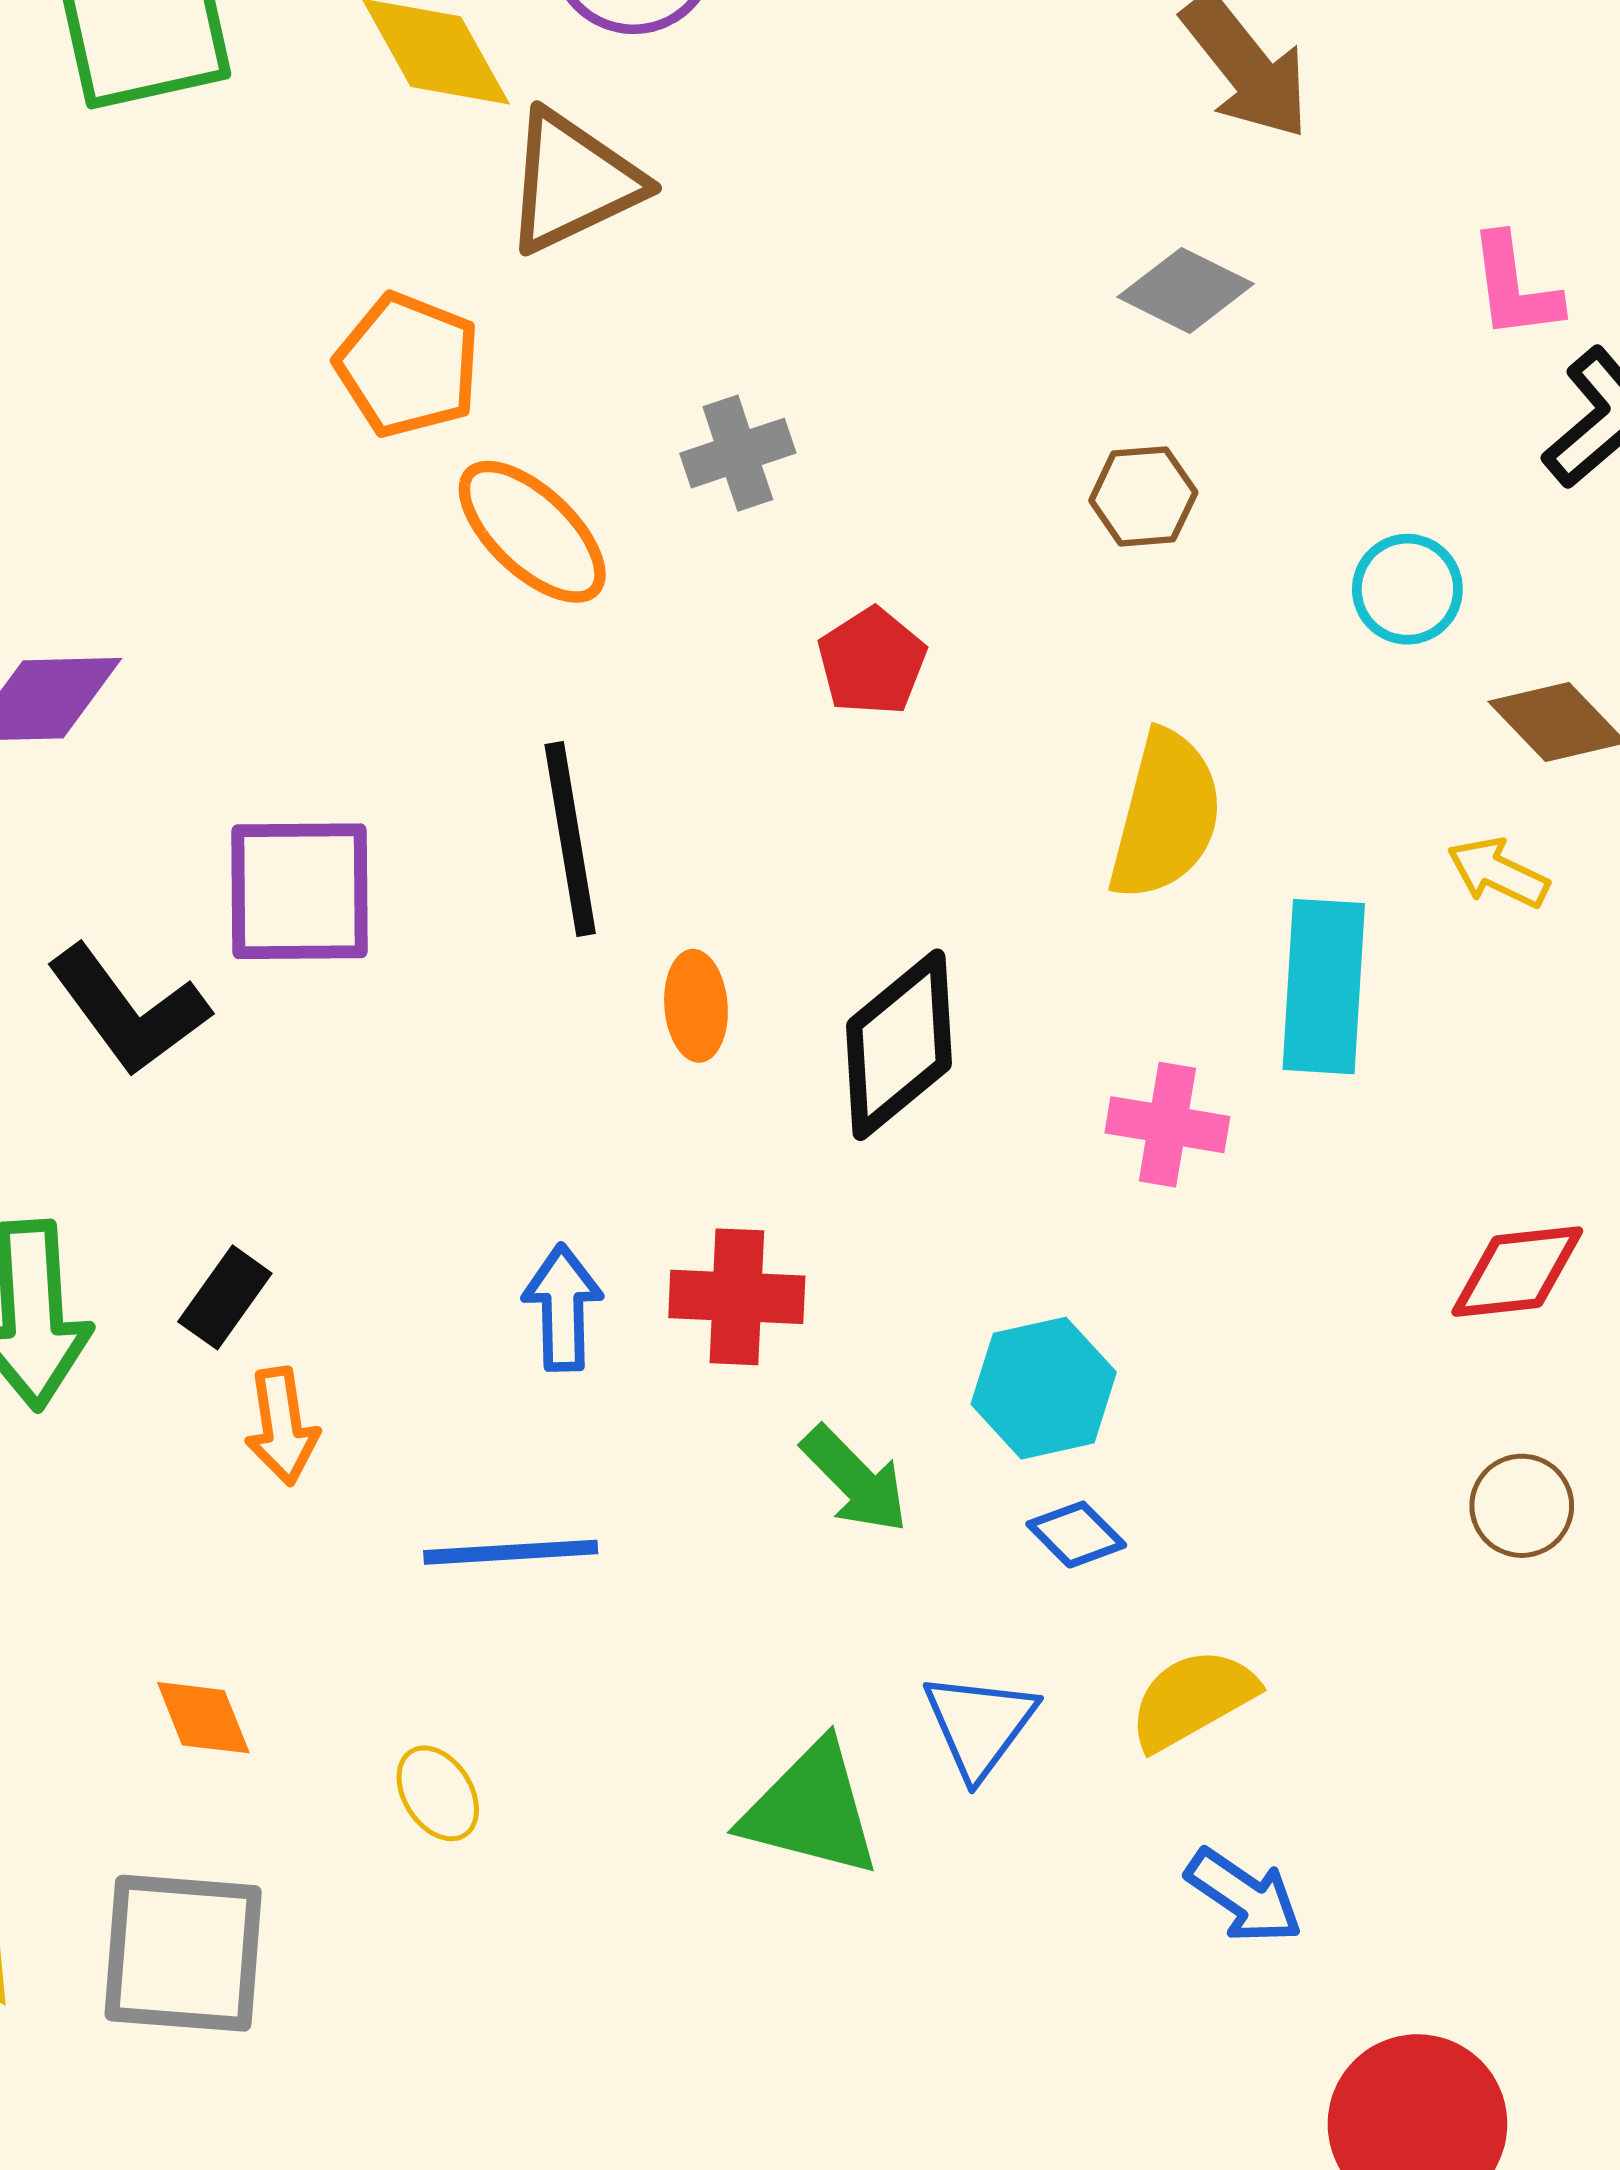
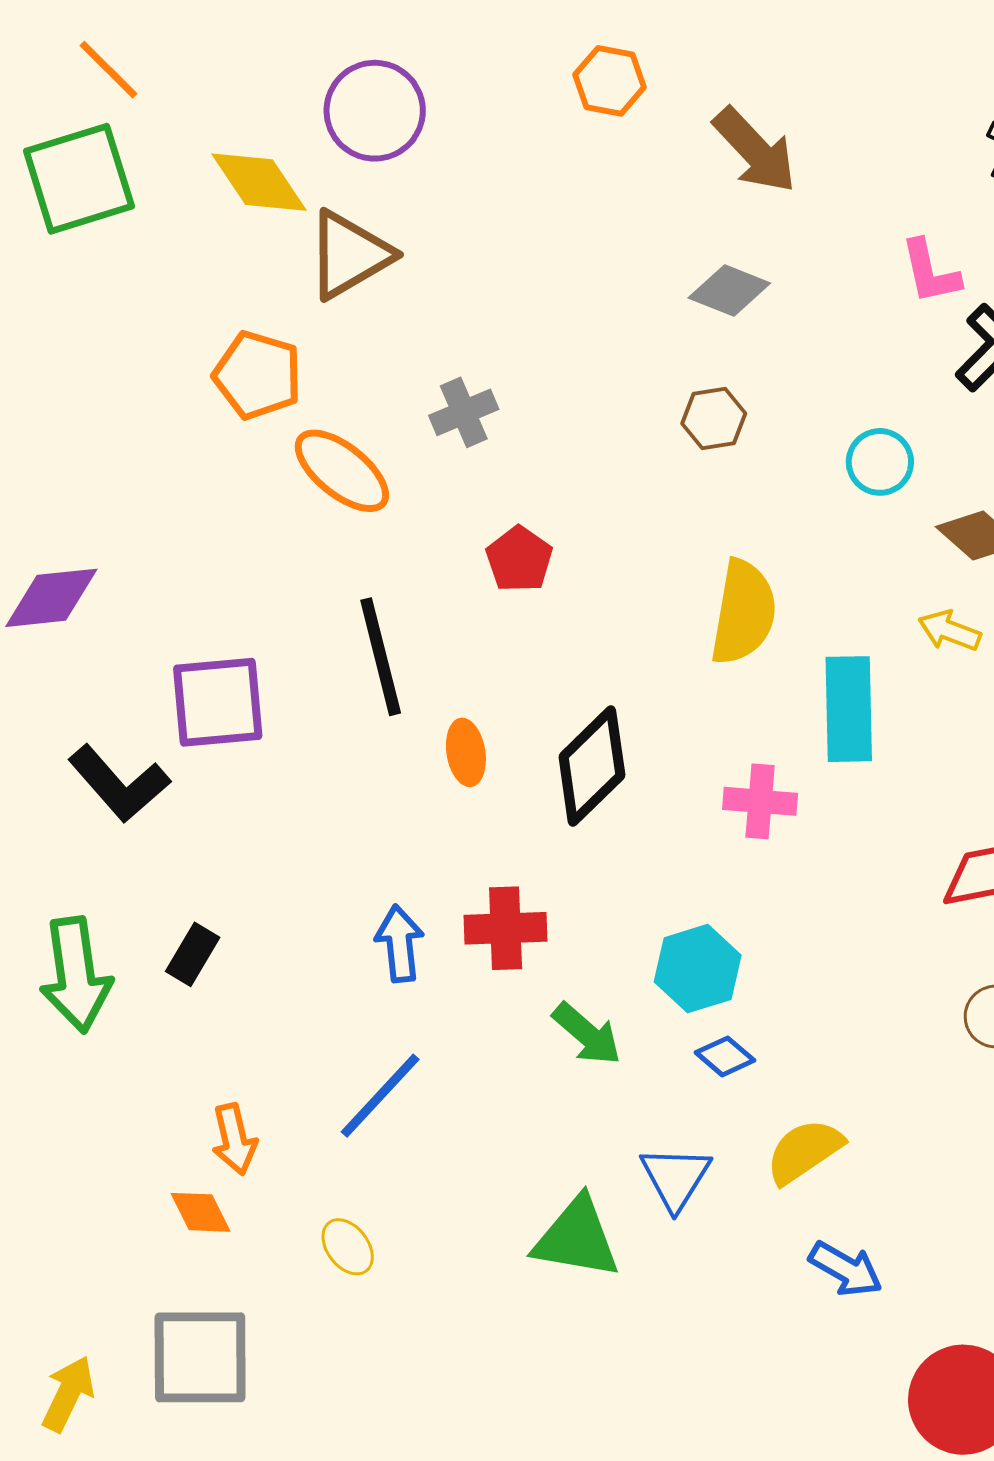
red pentagon: (872, 662) -> (519, 559), moved
orange arrow: (282, 1426) -> (234, 1139), moved
blue line: (511, 1552) -> (380, 1096), turned -39

